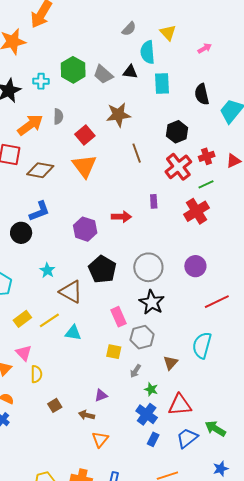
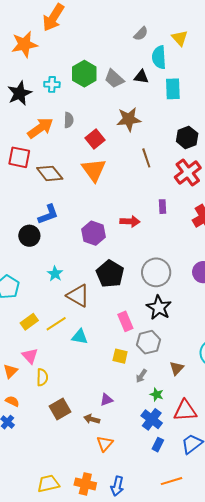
brown diamond: (40, 170) -> (50, 173), turned 40
brown square: (55, 405) -> (60, 409), size x1.5

